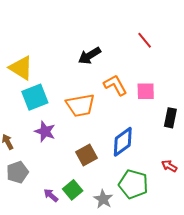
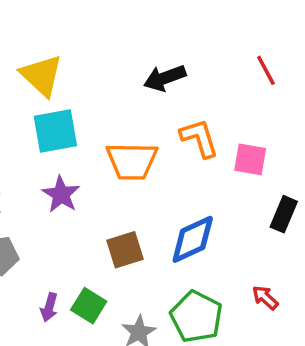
green square: (73, 190) -> (89, 306), turned -30
purple arrow: (51, 195) -> (49, 307), turned -126

